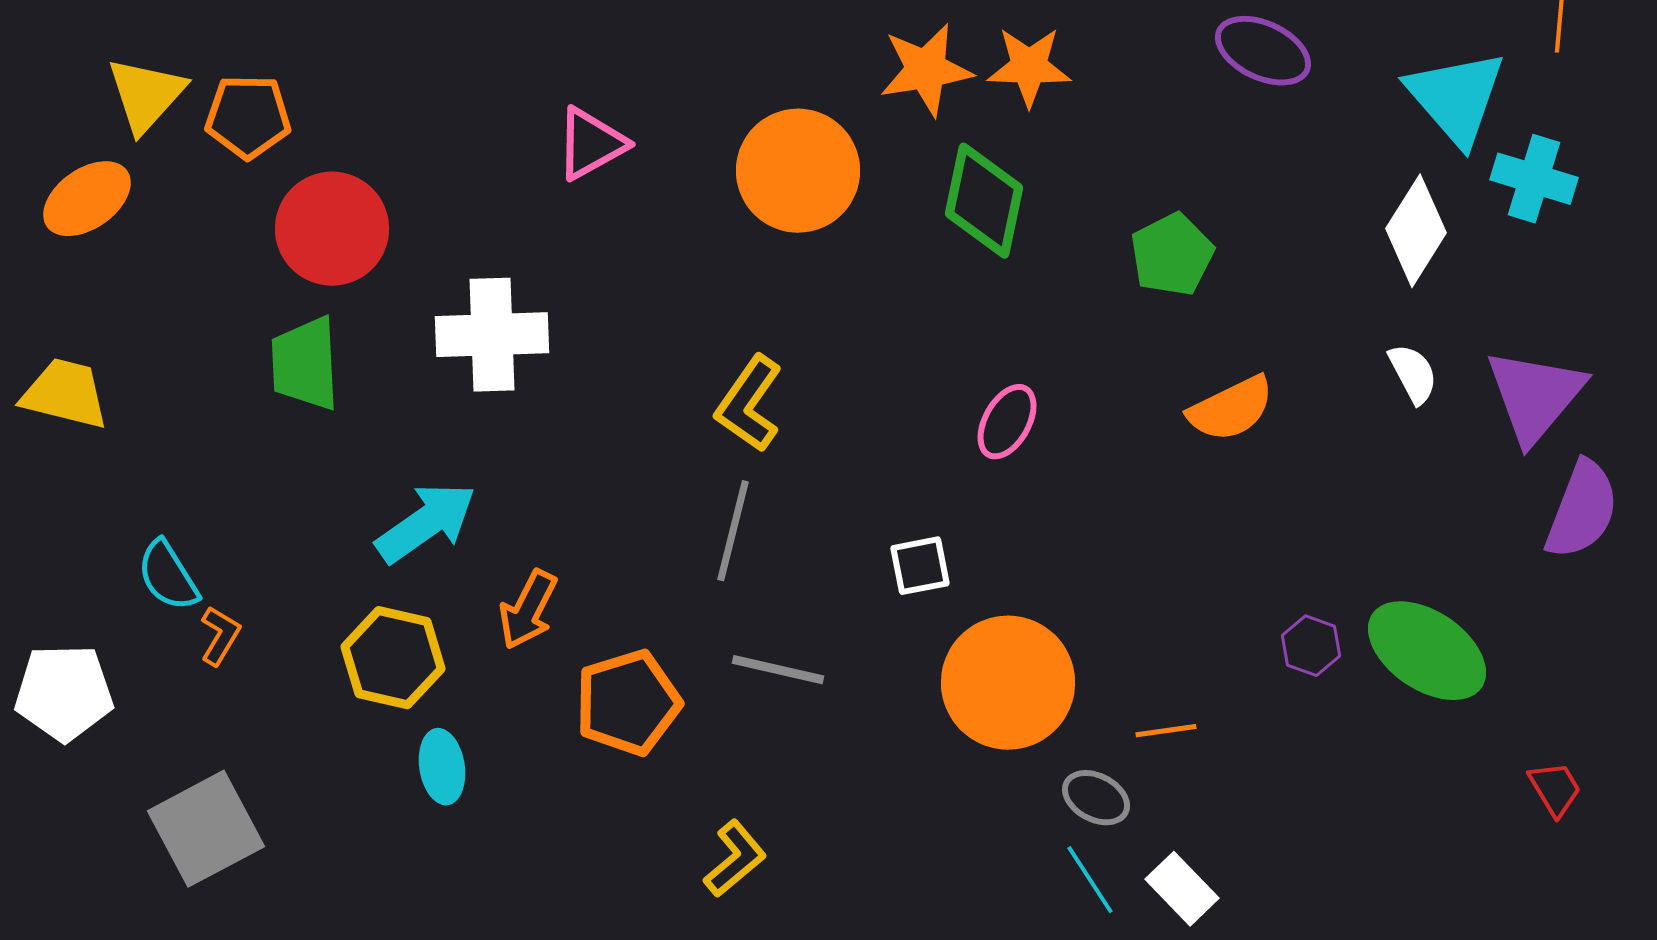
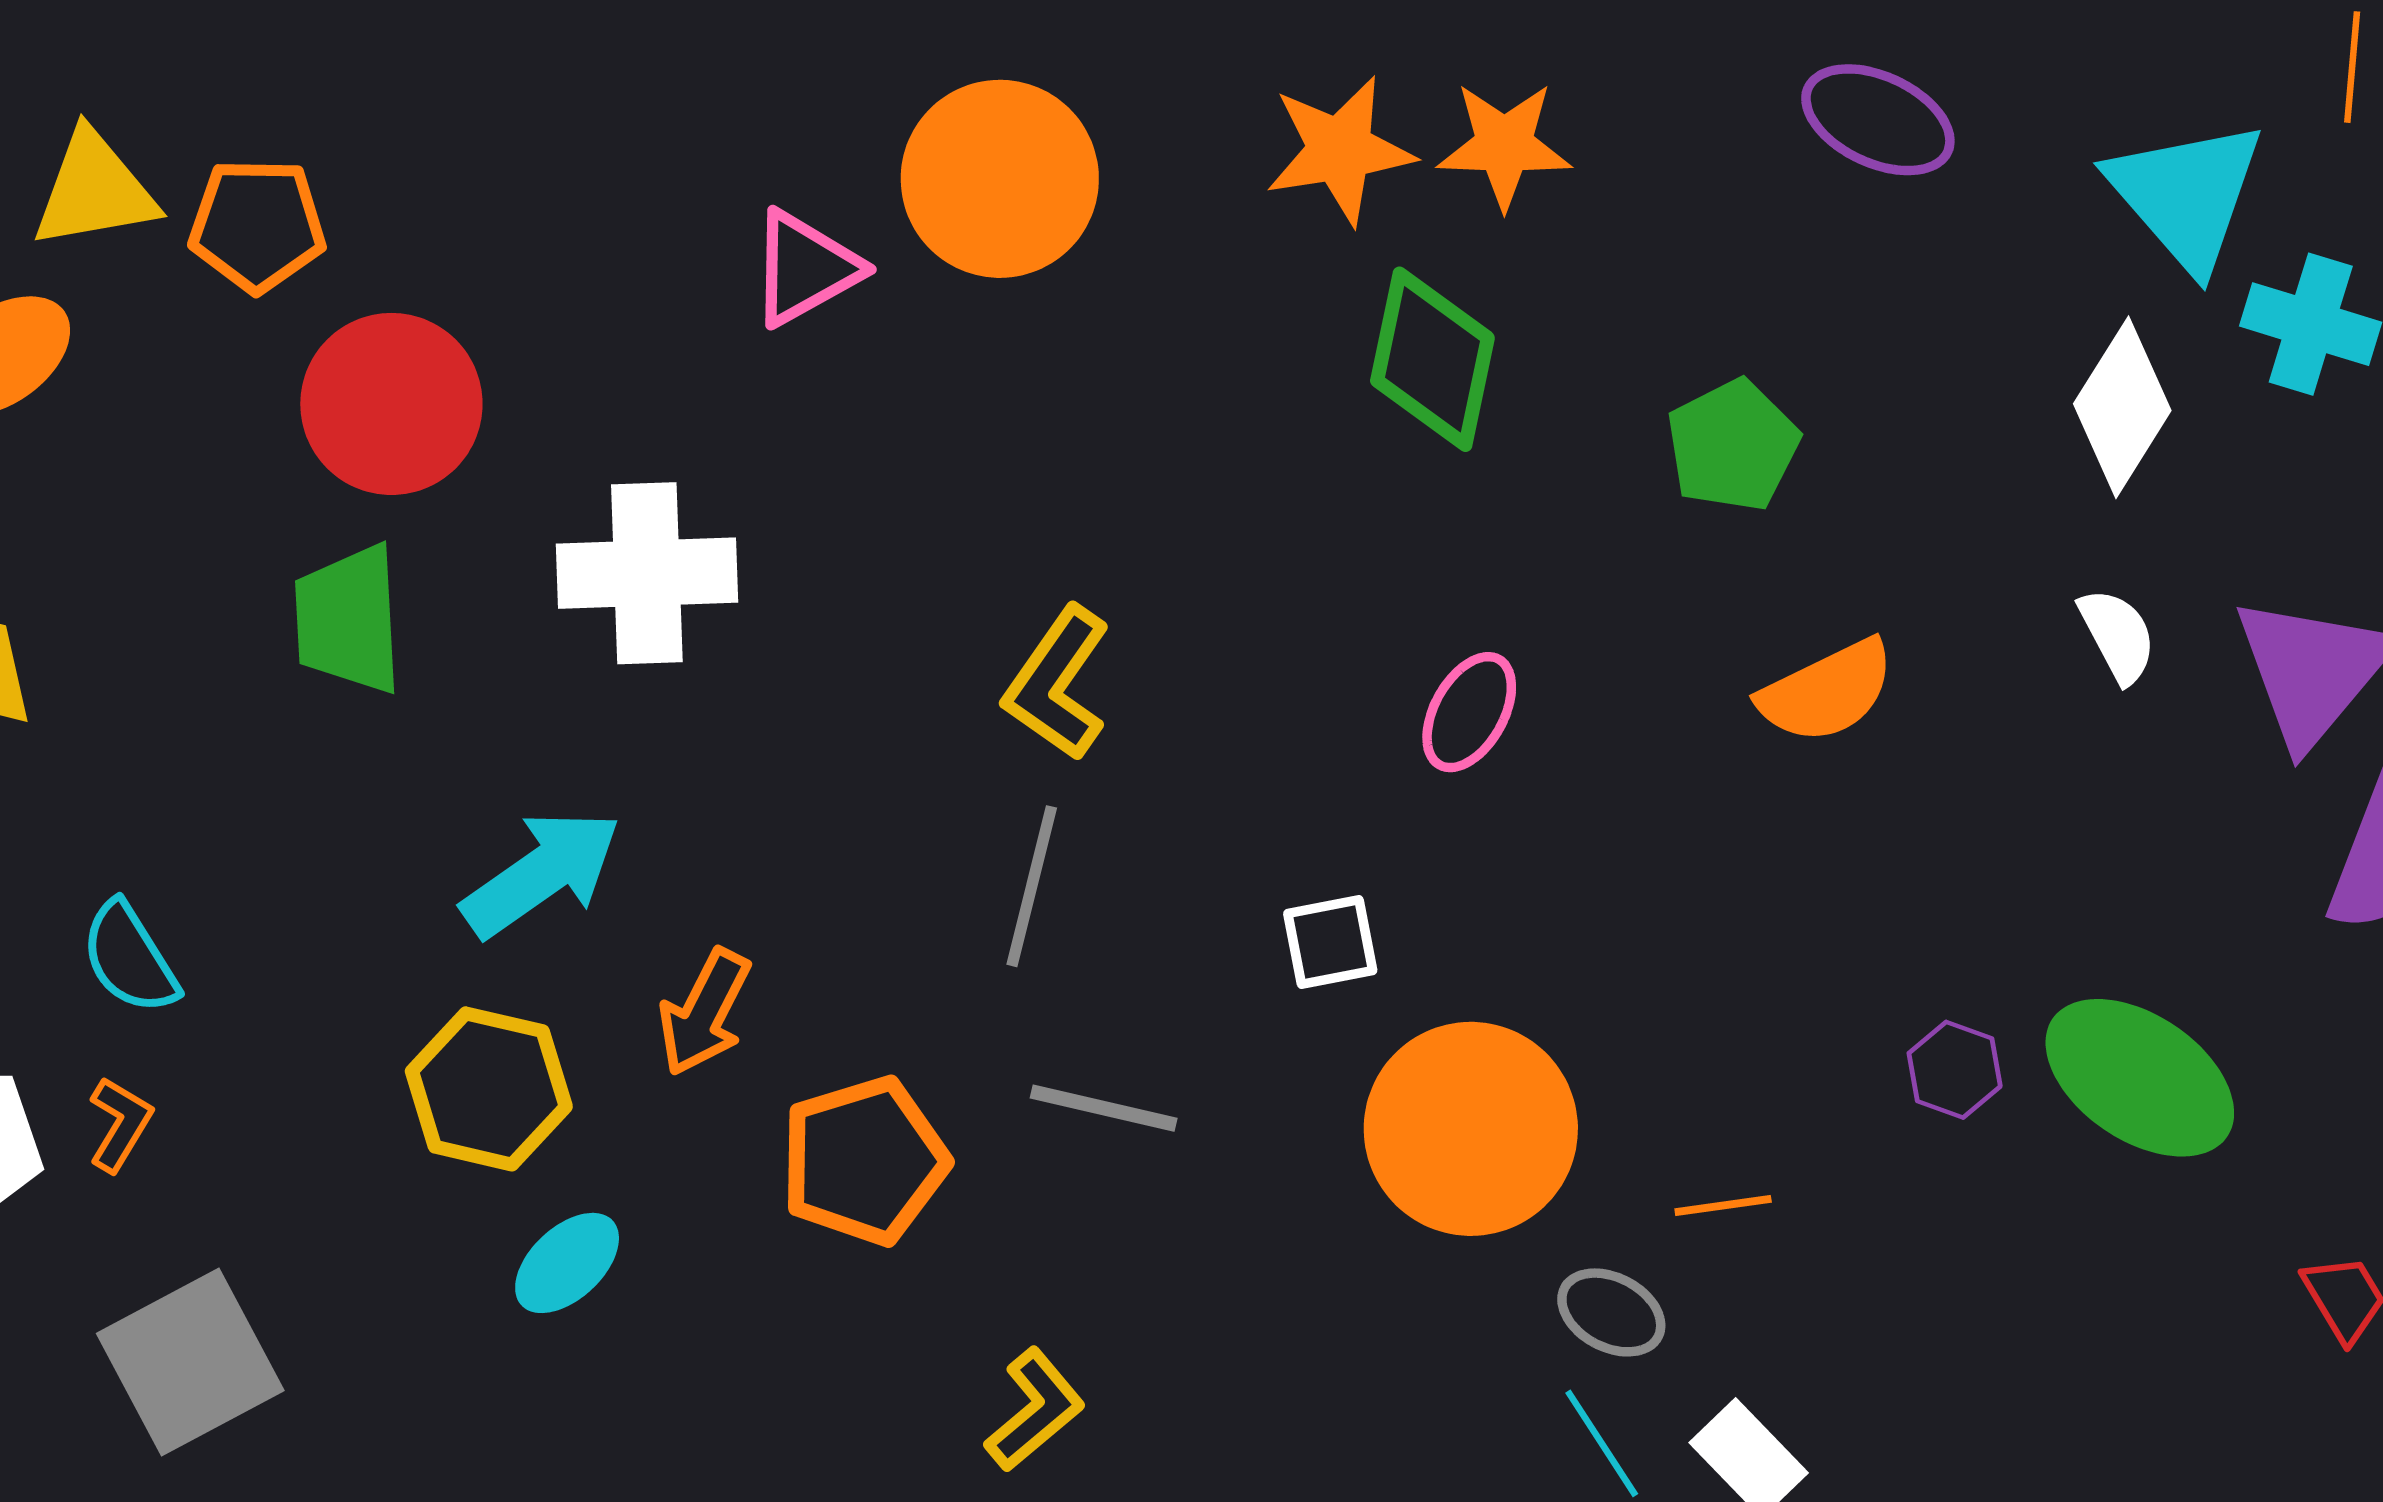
yellow triangle: (146, 95) -> (94, 190), turned 38
orange circle: (798, 171) -> (1000, 179), moved
orange L-shape: (220, 636) -> (120, 1124), moved
cyan ellipse: (442, 767) -> (567, 1263), turned 56

